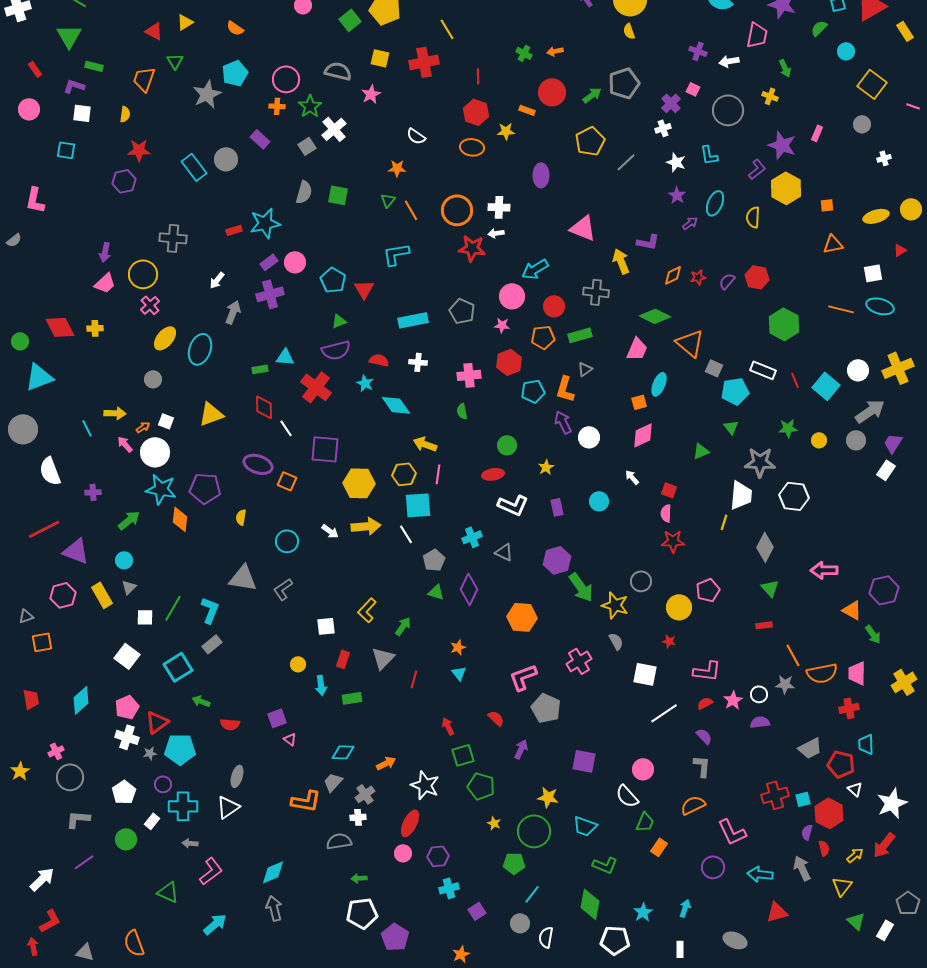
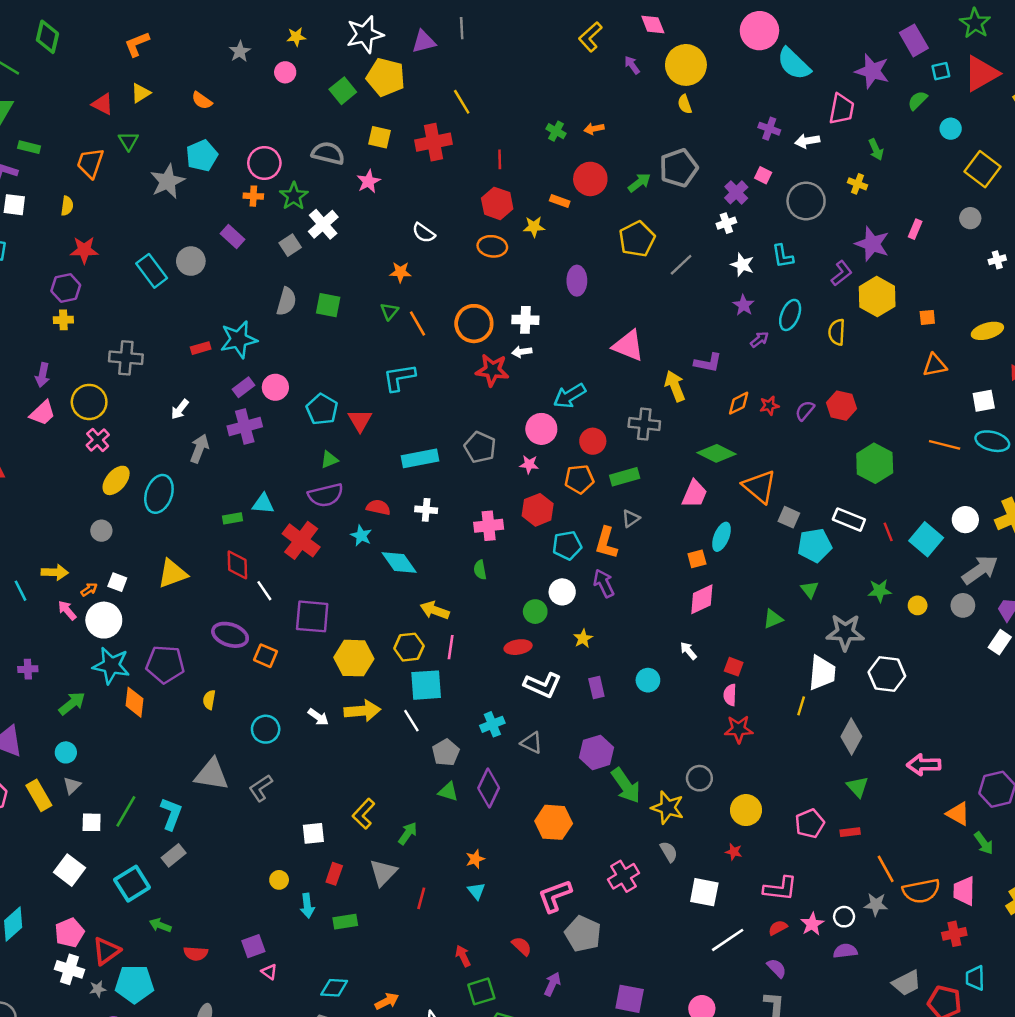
yellow cross: (95, 328) -> (63, 320), moved
white circle: (589, 437) -> (562, 592), moved
pink pentagon: (708, 590) -> (810, 824), moved

